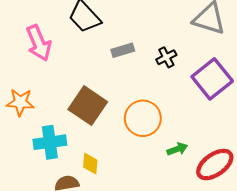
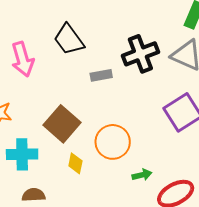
black cross: (166, 57) -> (140, 54), moved, size x1.8
yellow diamond: (90, 164) -> (75, 163), moved

